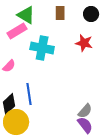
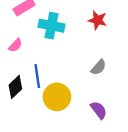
gray semicircle: (85, 111) -> (99, 67), moved
yellow circle: (16, 122) -> (57, 97), moved

